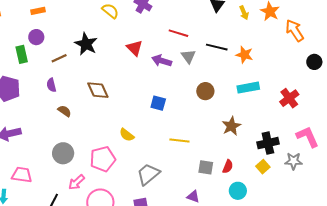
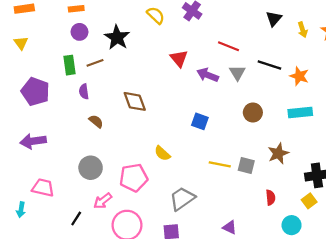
purple circle: (36, 37) -> (80, 32), moved
black star: (86, 44) -> (117, 37), moved
green rectangle: (22, 54) -> (70, 65), moved
gray square: (206, 167) -> (246, 166), moved
red semicircle: (228, 167) -> (271, 198), turned -32
cyan circle: (238, 191) -> (292, 225), moved

